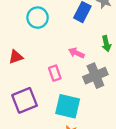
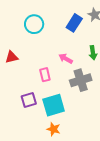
purple square: (25, 100) -> (29, 100), moved, size x0.7
cyan square: (68, 106) -> (54, 105), turned -35

